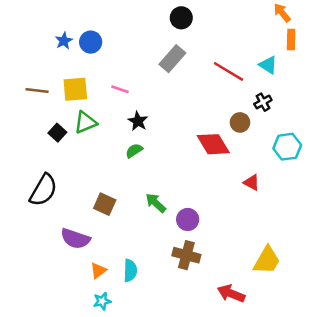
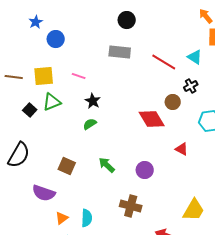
blue star: (64, 41) -> (36, 22), moved
gray rectangle: (172, 59) -> (120, 52), turned 55
purple circle: (188, 219) -> (145, 170), moved

